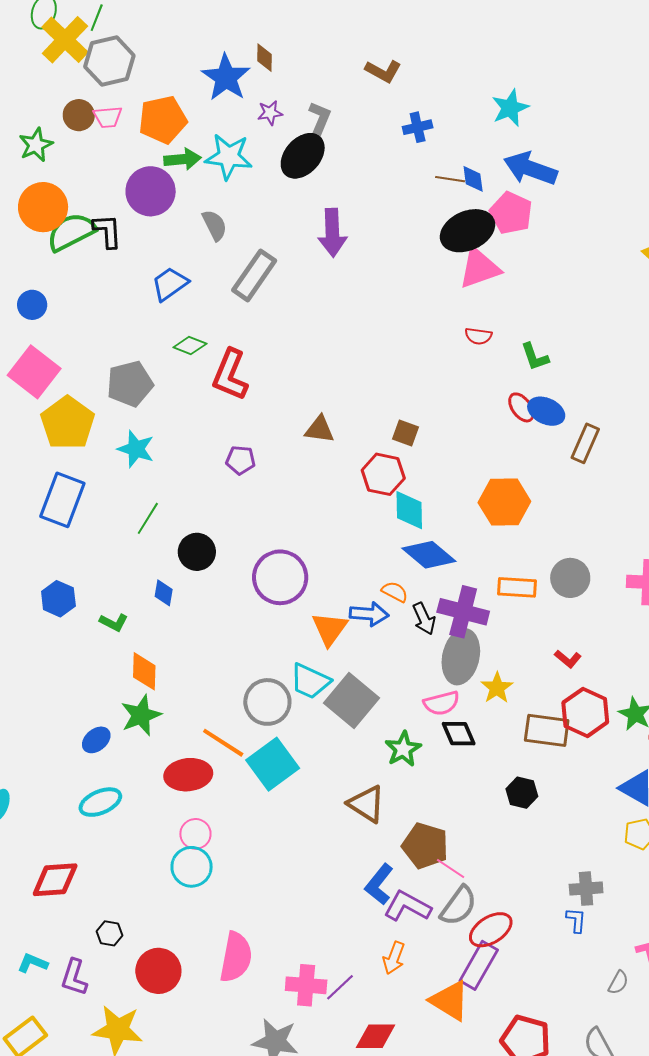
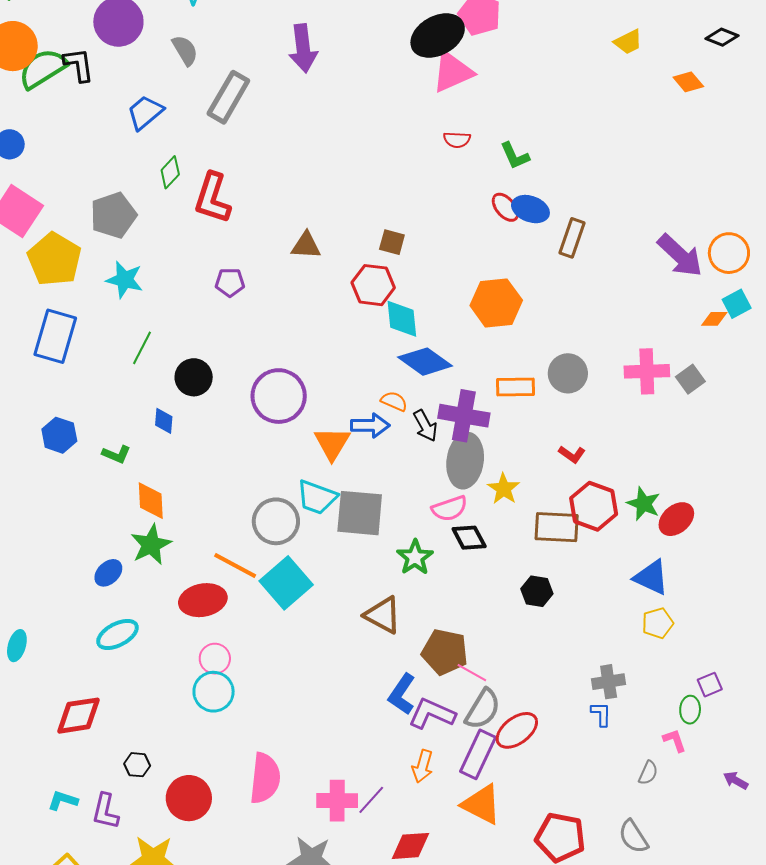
green diamond: (190, 346) -> (170, 172), turned -64
gray square: (352, 700) -> (360, 513), turned -30
purple rectangle: (479, 965) -> (478, 754), moved

